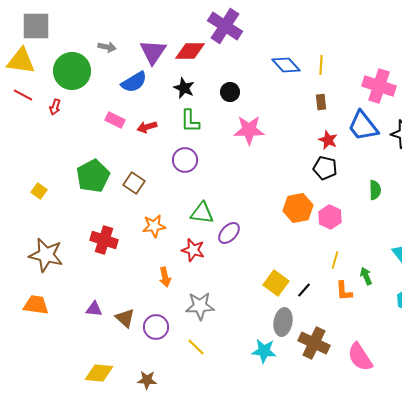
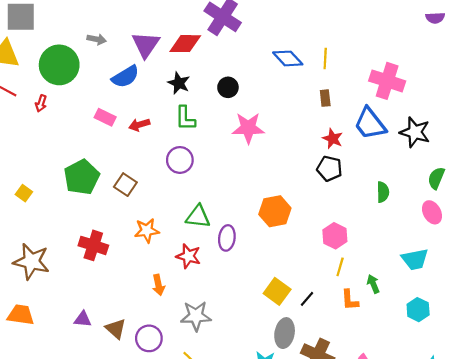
orange hexagon: (298, 208) -> (275, 211), moved
pink hexagon: (330, 217) -> (335, 236), moved
purple ellipse: (229, 233) -> (227, 238), turned -35

